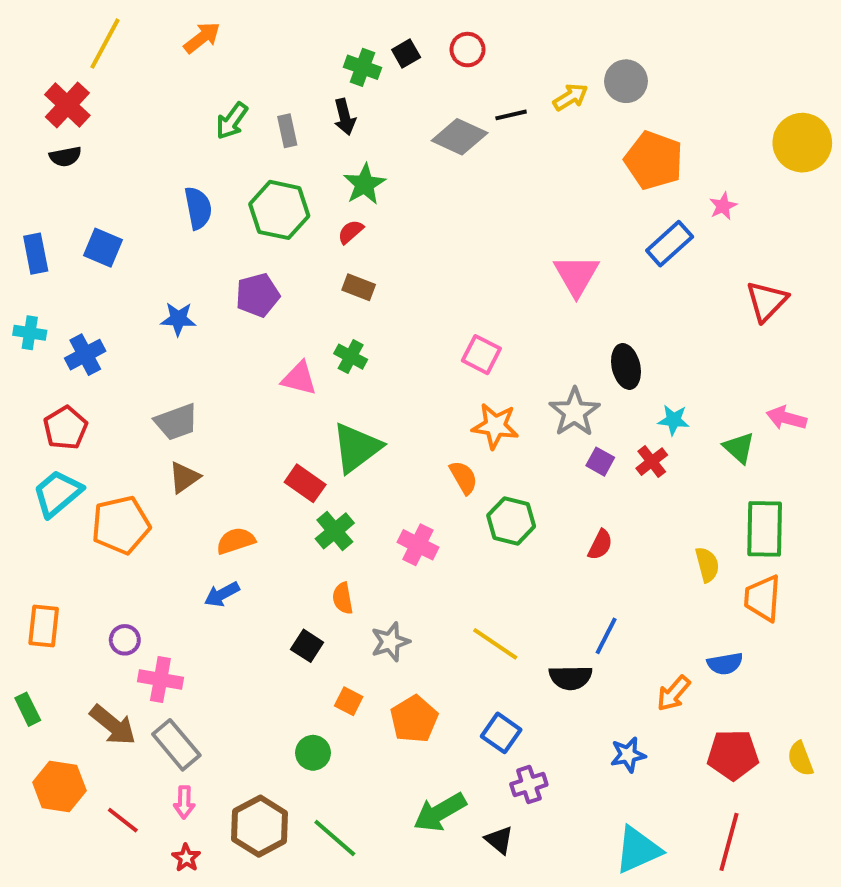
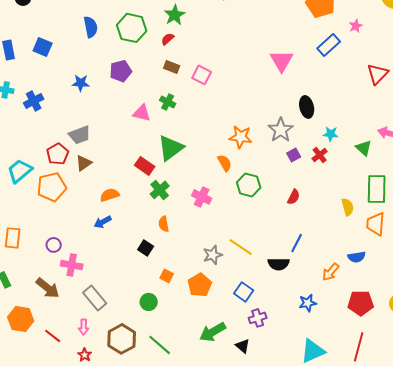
pink square: (481, 355) -> (202, 75), moved
red pentagon: (65, 428) -> (58, 154), moved
purple square: (600, 462) -> (294, 155), turned 32
gray star: (390, 642) -> (213, 255), moved
gray rectangle: (176, 745) -> (95, 298), moved

